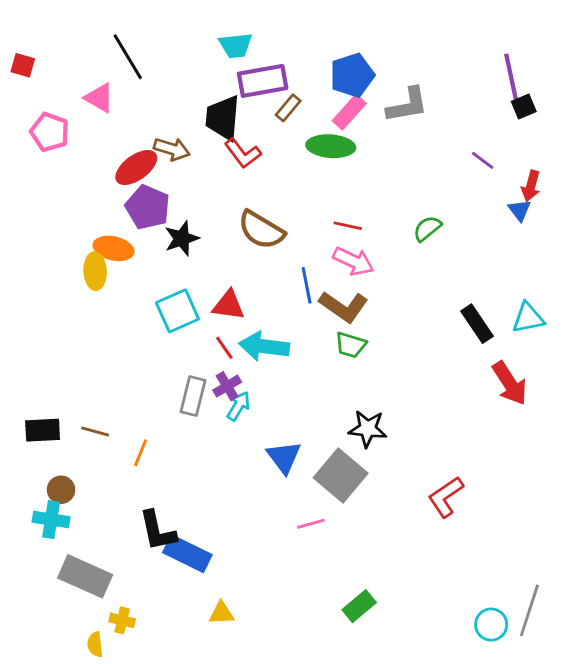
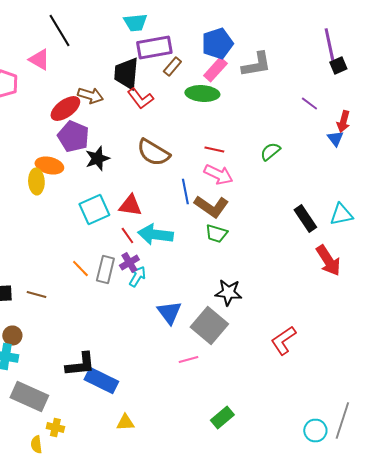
orange line: (141, 453) -> (80, 268), moved, turned -66
black L-shape: (158, 531) -> (80, 364), turned -84

